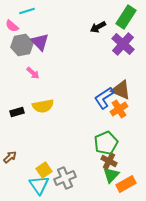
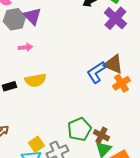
pink arrow: (33, 73) -> (25, 47), turned -48
orange cross: (119, 109) -> (121, 83), moved
green pentagon: (106, 143) -> (79, 129), moved

